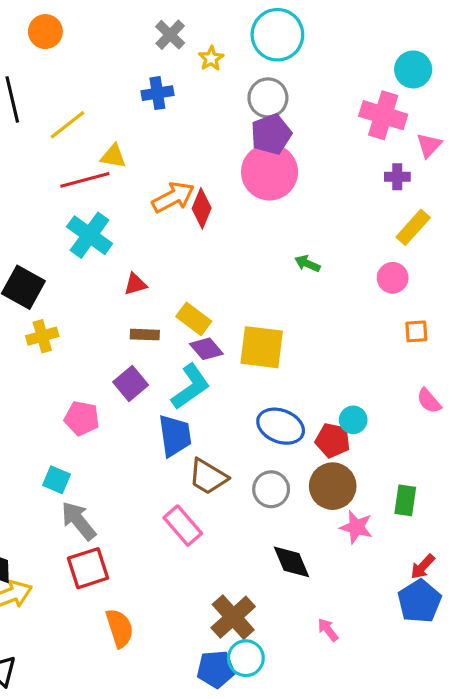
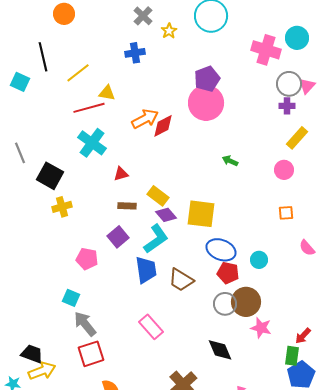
gray circle: (268, 98) -> (289, 84), moved
pink cross: (383, 115) -> (266, 50), moved
red diamond: (202, 208) -> (163, 126), turned 40
orange square: (416, 331) -> (286, 213), moved
blue ellipse: (281, 426) -> (221, 250), moved
red pentagon: (333, 440) -> (228, 273), moved
brown trapezoid: (208, 477) -> (181, 280), moved
gray circle: (271, 489) -> (225, 304), moved
green rectangle: (405, 500) -> (292, 356), moved
red arrow: (423, 567) -> (303, 336), moved

